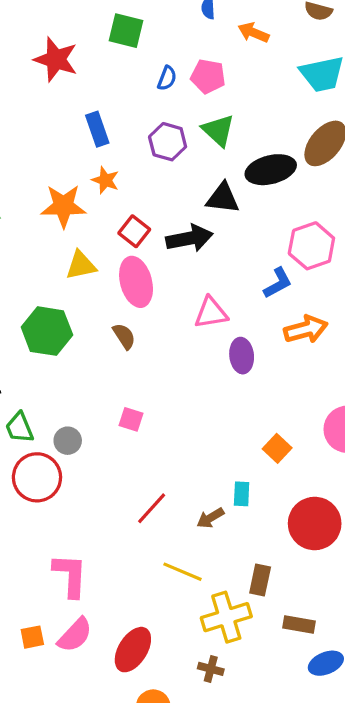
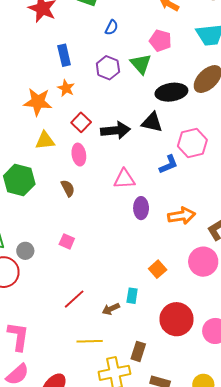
pink pentagon: (208, 76) -> (160, 41), moved
black triangle: (223, 198) -> (152, 122), moved
pink ellipse: (136, 282) -> (79, 155), size x0.7
orange arrow: (306, 329) -> (182, 216), moved
yellow line: (182, 572) -> (90, 341), turned -30

